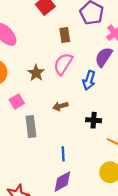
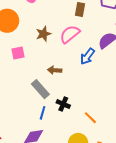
black cross: (94, 120) -> (63, 104), moved
gray rectangle: (31, 127) -> (40, 89), moved, turned -54

